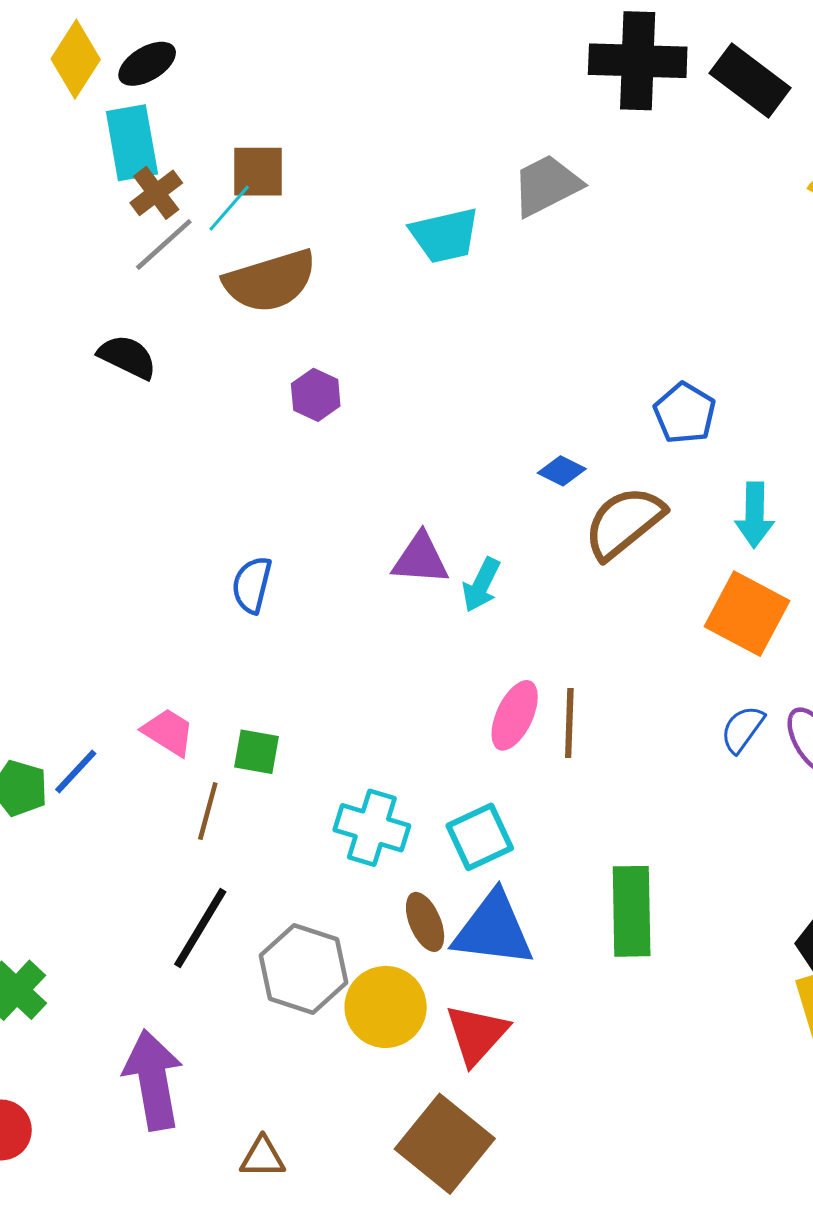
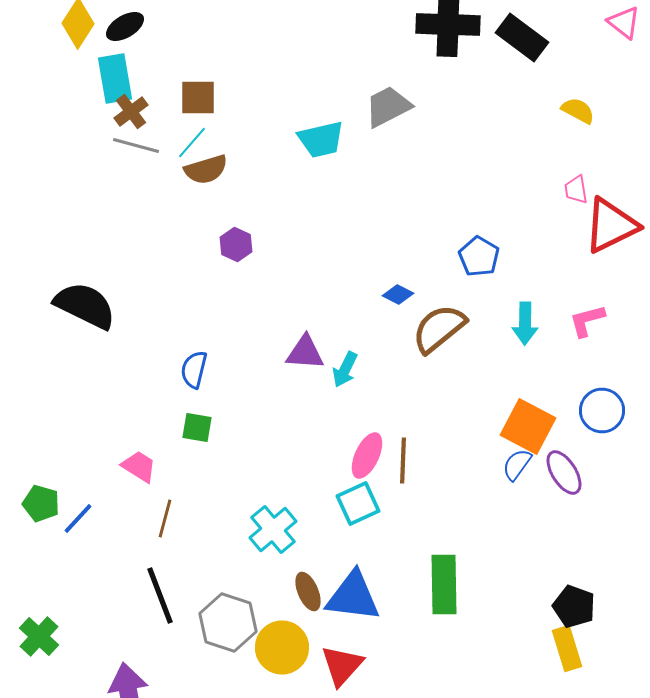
cyan line: (229, 208) -> (192, 142), moved
gray line: (164, 245) -> (136, 146), turned 57
brown semicircle: (270, 281) -> (206, 170), size x0.7
black semicircle: (127, 357) -> (85, 306), moved, size x1.6
orange square: (747, 614) -> (528, 426), moved
green square: (256, 752) -> (197, 428), moved
blue line: (76, 772) -> (78, 518), moved
cyan cross: (372, 828) -> (273, 530), turned 33
cyan square: (480, 837) -> (358, 504), moved
black line: (200, 928) -> (160, 596), turned -52

